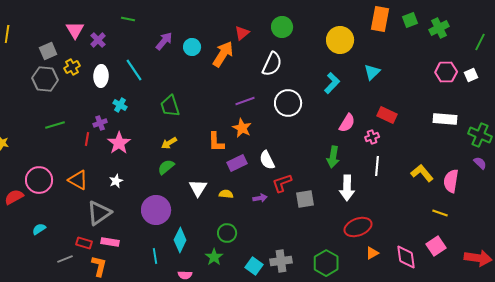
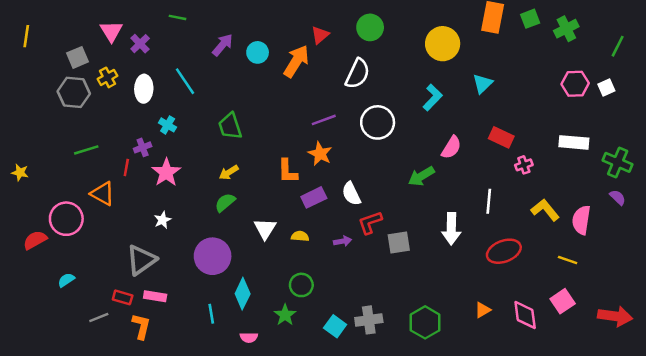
pink cross: (372, 137) -> (524, 165), moved
green arrow: (333, 157) -> (421, 176), moved, turned 50
orange triangle: (78, 180) -> (103, 194), moved
red ellipse: (358, 227) -> (504, 251), moved

